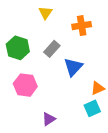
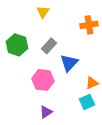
orange cross: (82, 26) -> (89, 25), moved
pink hexagon: (25, 85) -> (43, 80), moved

